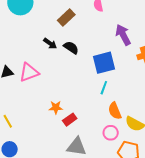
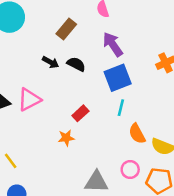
purple arrow: (123, 35) -> (113, 44), moved
red rectangle: (70, 120) -> (80, 113), moved
pink circle: (111, 133) -> (130, 170), moved

